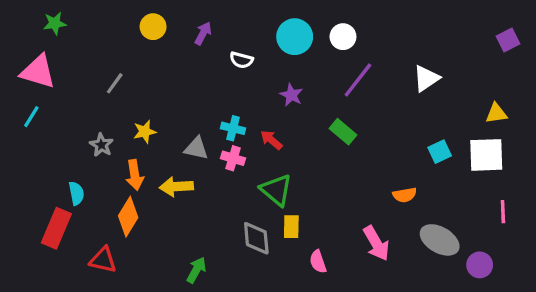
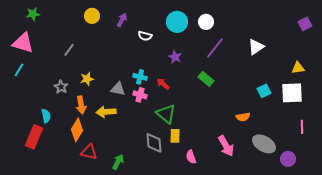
red triangle: (103, 260) -> (89, 152), moved

